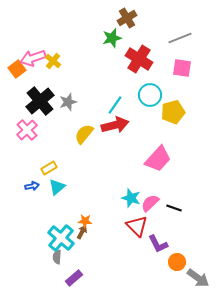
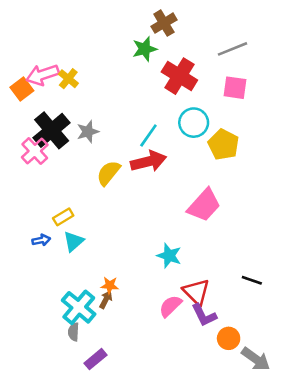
yellow pentagon: (173, 112) -> (223, 145), turned -30
pink cross: (27, 130) -> (35, 151), moved
pink semicircle: (150, 203) -> (170, 306), moved
black line: (174, 208) -> (252, 280), moved
red triangle: (137, 226) -> (196, 292), moved

